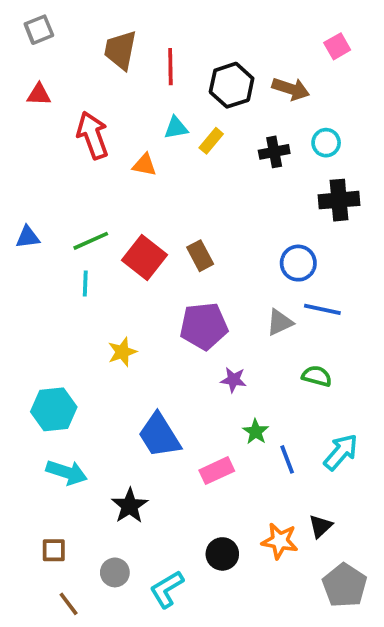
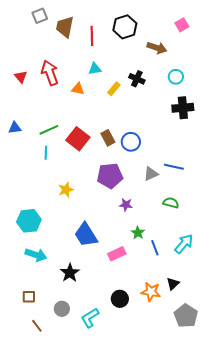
gray square: (39, 30) -> (40, 16), moved
black hexagon: (232, 85) -> (125, 27), moved
red triangle: (39, 94) -> (21, 77), moved, turned 48
yellow rectangle: (211, 141) -> (114, 89), moved
black cross: (274, 152) -> (137, 79), moved, turned 35
blue circle: (298, 263) -> (131, 142), moved

